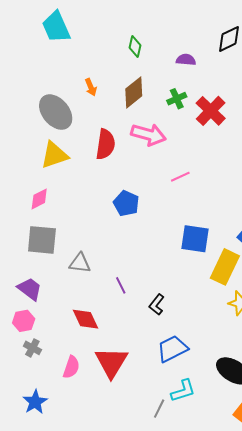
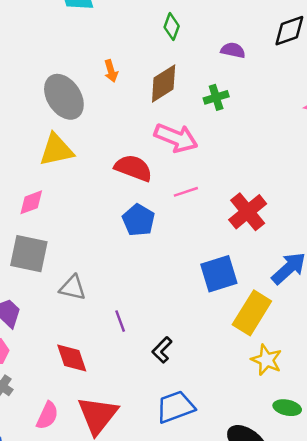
red cross: (211, 111) -> (248, 212), moved
red semicircle: (105, 144) -> (133, 168), moved, turned -84
pink line: (180, 177) -> (186, 192), moved
blue square: (195, 239) -> (219, 274), turned -32

